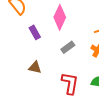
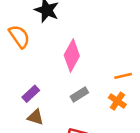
purple rectangle: (35, 32) -> (31, 94), moved, turned 72

